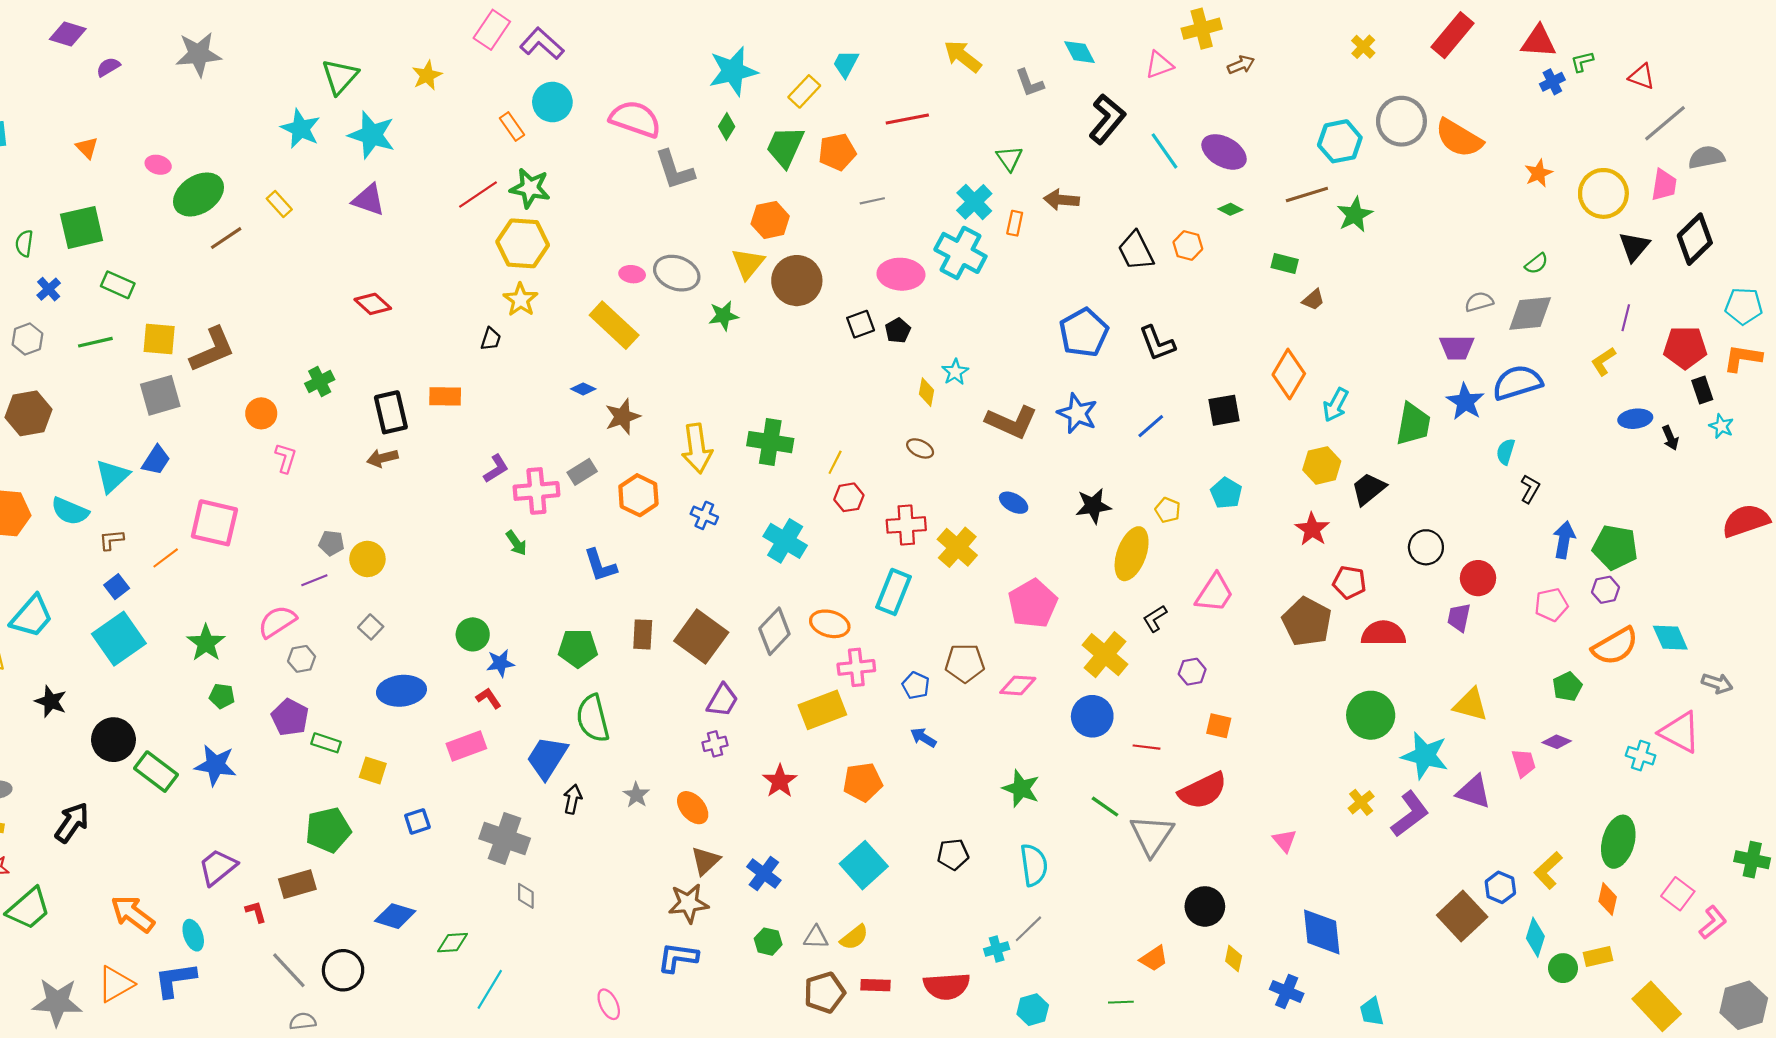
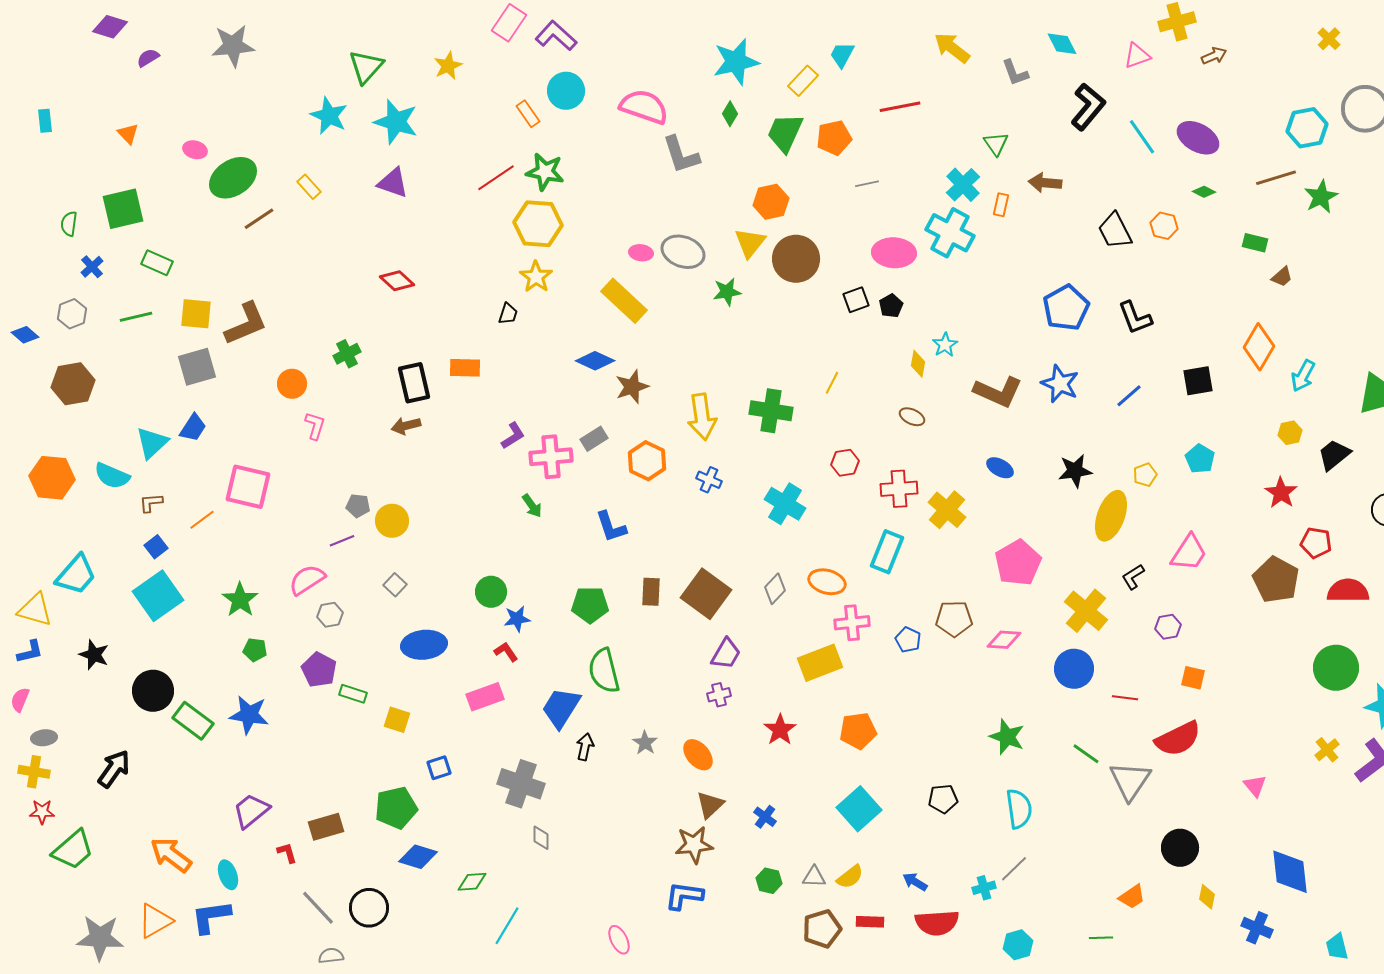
blue diamond: (583, 389) -> (595, 361), size x1.6
yellow line: (835, 462) -> (832, 383), moved
yellow hexagon: (1322, 465) -> (1290, 433), size x0.7
yellow pentagon: (1168, 510) -> (1145, 475), turned 30
gray diamond: (774, 631) -> (775, 589), size x0.7
blue arrow: (923, 738) -> (915, 882), moved
green pentagon: (328, 830) -> (396, 808), moved
blue cross: (764, 874) -> (765, 817), size x0.7

